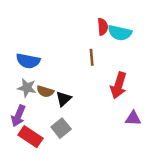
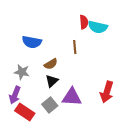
blue semicircle: (28, 61) -> (32, 42), moved
red arrow: (119, 85) -> (107, 92), moved
brown semicircle: (45, 91) -> (51, 64), moved, turned -48
purple triangle: (133, 118) -> (72, 97), moved, size x1.5

